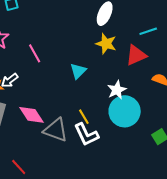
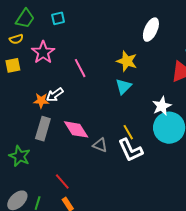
yellow star: (106, 44) -> (127, 61), moved
gray triangle: (56, 130) -> (100, 145), size x0.6

